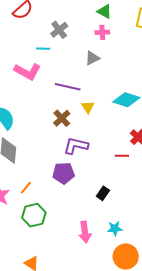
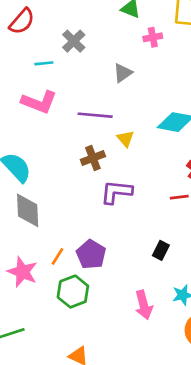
pink cross: (102, 32) -> (153, 37), moved
cyan line: (43, 49) -> (44, 63), moved
brown cross: (62, 118) -> (93, 158), turned 30
purple pentagon: (64, 173) -> (91, 254), moved, turned -30

